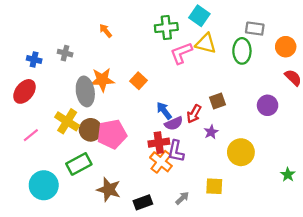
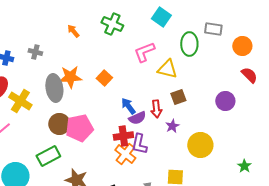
green cross: (166, 28) -> (112, 24), moved, turned 30
yellow triangle: (206, 43) -> (167, 69), moved
green ellipse: (242, 51) -> (189, 44), moved
red arrow: (194, 114) -> (156, 109), turned -36
yellow cross: (67, 121) -> (20, 101), moved

